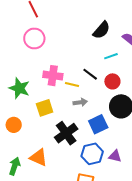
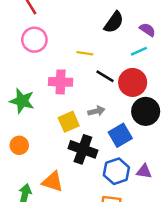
cyan line: (111, 56) -> (139, 51), moved
red circle: (112, 81) -> (133, 82), size x1.5
yellow line: (72, 84) -> (85, 53), moved
yellow square: (45, 108) -> (69, 122), moved
black cross: (66, 133) -> (83, 149), turned -30

